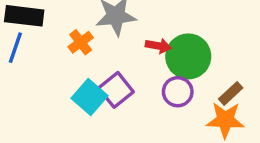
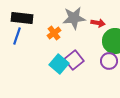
red arrow: (158, 46) -> (98, 23), moved

